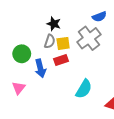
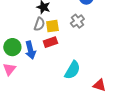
gray cross: (89, 38) -> (77, 21), size x0.6
green circle: (22, 54) -> (12, 47), moved

